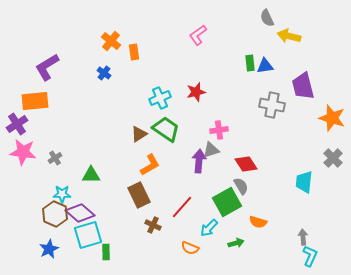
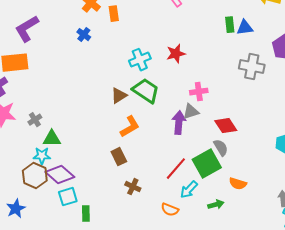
green triangle: (91, 175) -> (52, 139), moved
brown rectangle: (139, 195) -> (119, 157), size x0.7
red line: (182, 207) -> (176, 169), moved
cyan square: (88, 235) -> (68, 197), size x0.7
blue star: (49, 249) -> (16, 209), moved

